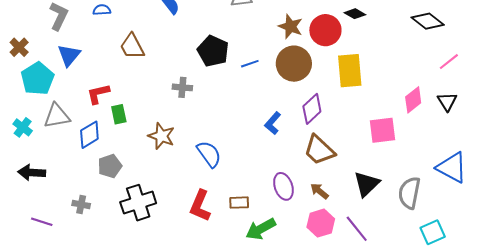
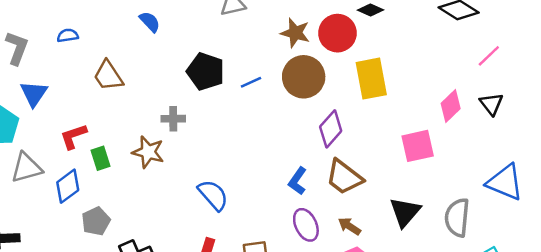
blue L-shape: (273, 123) -> (298, 181), moved
brown star: (161, 136) -> (148, 152), moved

